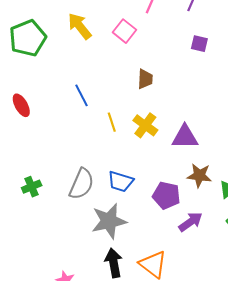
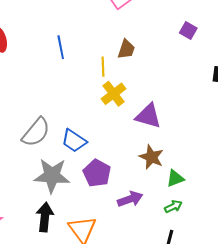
yellow line: (112, 122) -> (103, 67), moved
purple pentagon: (166, 195) -> (97, 173), moved

